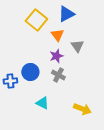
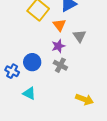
blue cross: (10, 81) -> (12, 71), turned 32
cyan triangle: (42, 103) -> (29, 93), moved

